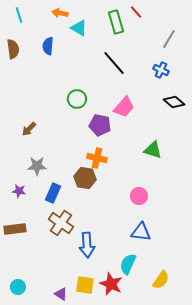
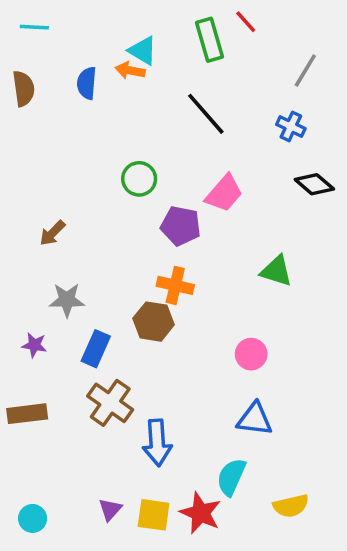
orange arrow: (60, 13) -> (130, 70), moved
cyan line: (19, 15) -> (34, 27), turned -70
yellow semicircle: (161, 280) -> (291, 506), turned 42
purple triangle: (61, 294) -> (110, 509), moved, turned 40

